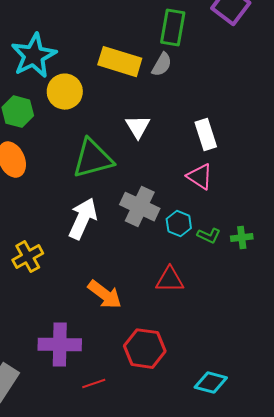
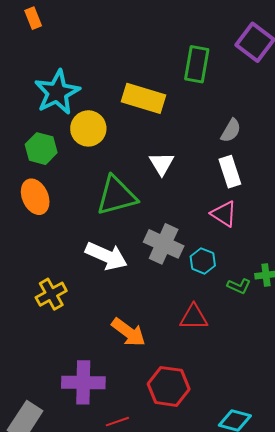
gray semicircle: (162, 65) -> (231, 130), moved
white arrow: (83, 219) -> (106, 256), turned 90
green L-shape: (209, 236) -> (239, 286), moved

